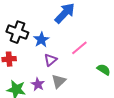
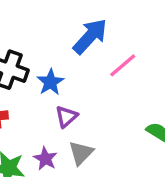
pink line: (79, 48) -> (123, 65), moved

